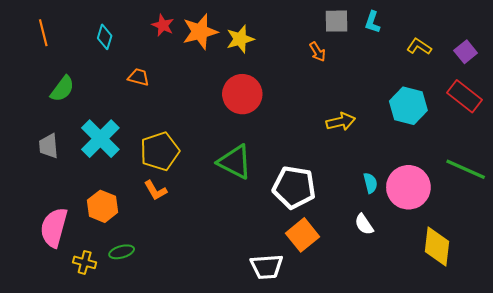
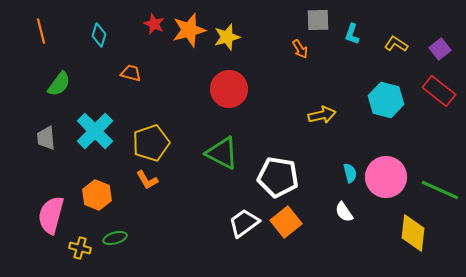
cyan L-shape: (372, 22) -> (352, 34), moved
green line: (466, 169) -> (440, 190), moved
white trapezoid: (267, 267) -> (244, 223), moved, turned 148

